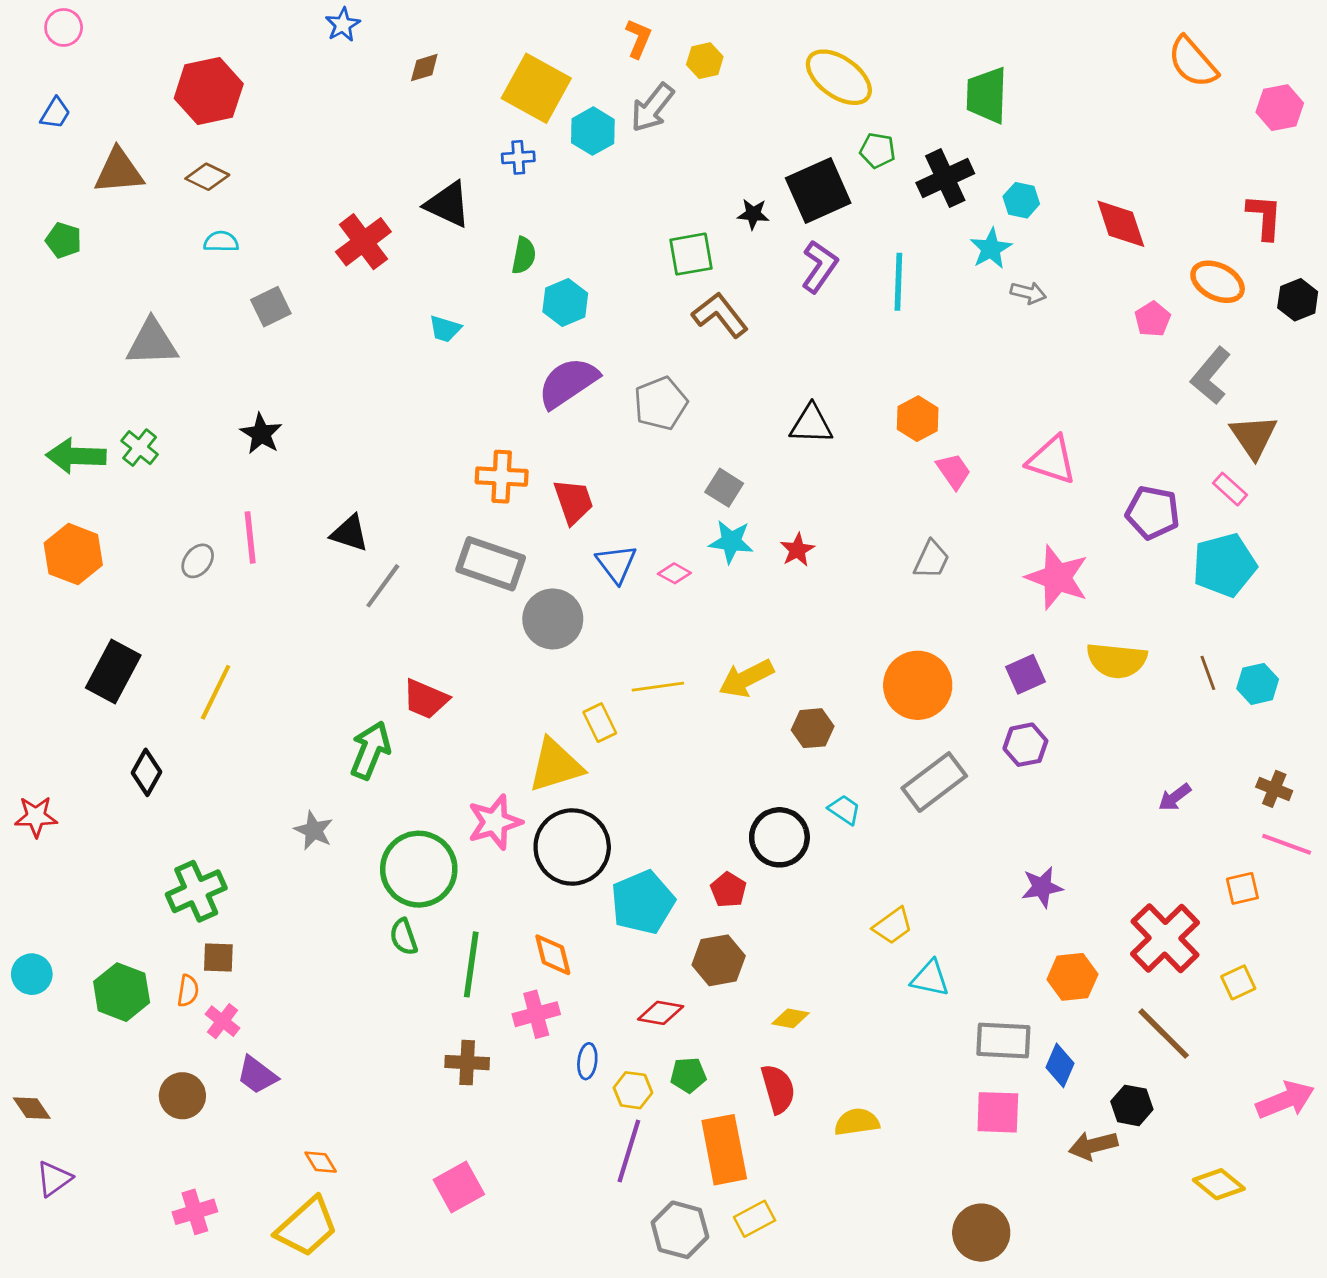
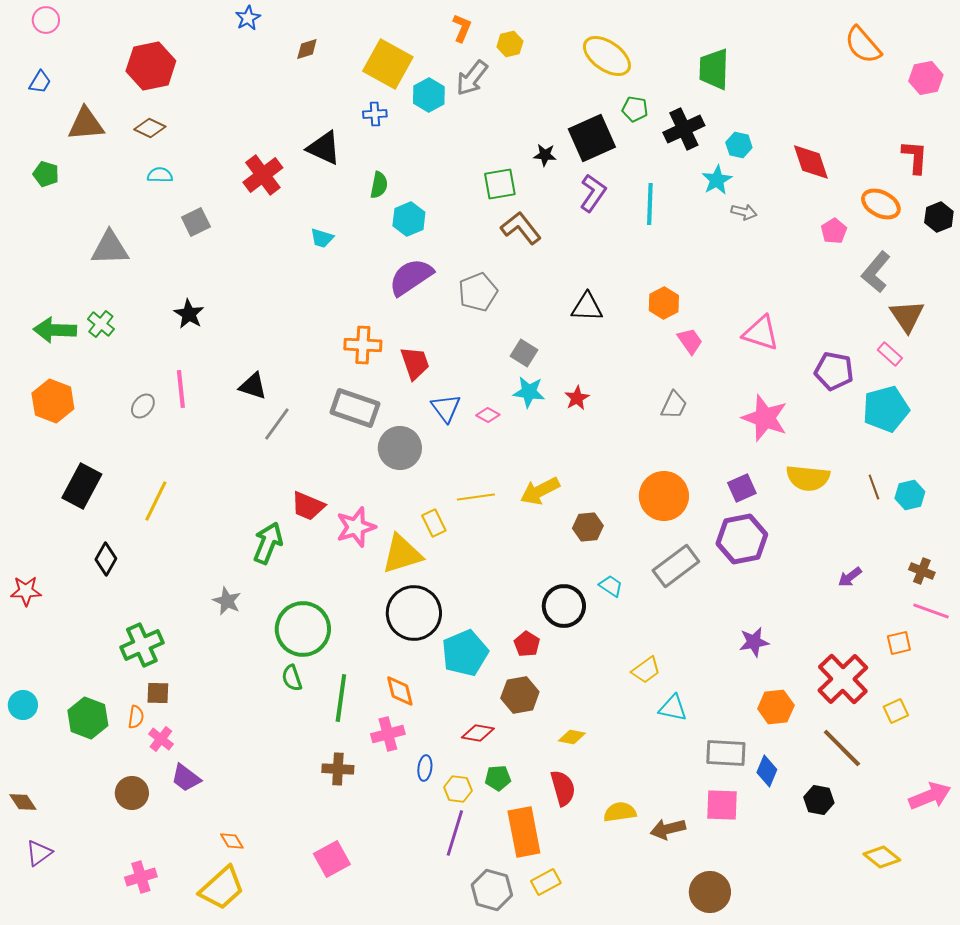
purple hexagon: (1025, 745) -> (742, 539), size x1.6
pink star: (495, 822) -> (356, 527), moved
brown arrow: (1093, 1146) -> (668, 829), moved

